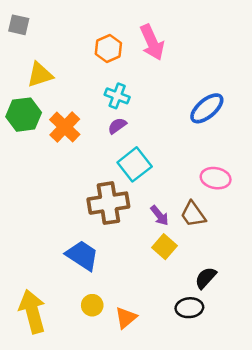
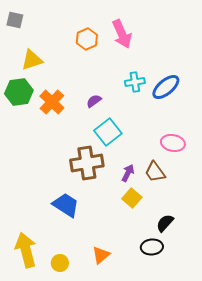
cyan cross: (117, 96) -> (135, 82), moved, turned -30
purple arrow: (159, 215) -> (128, 173), turned -114
yellow circle: (92, 305) -> (60, 263), moved

